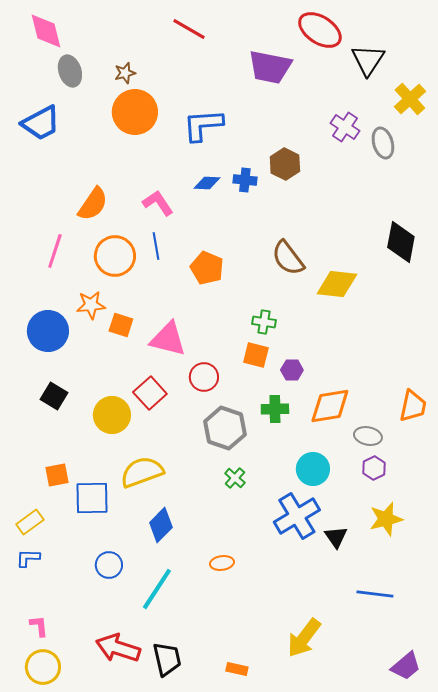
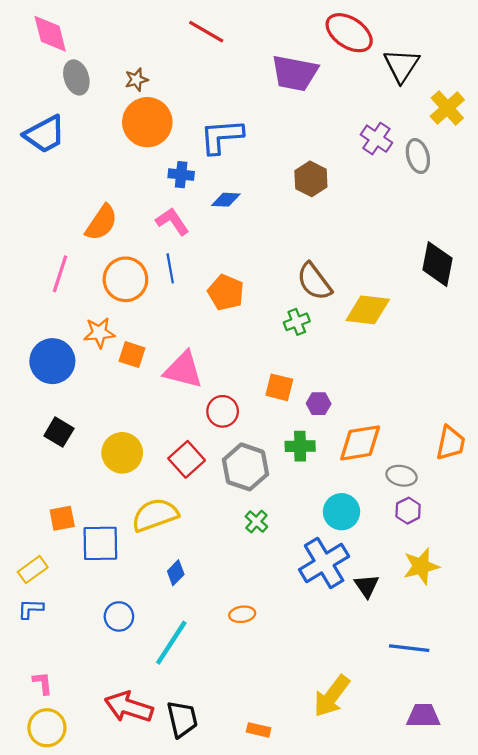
blue cross: (245, 180) -> (181, 175), moved
green cross: (264, 322) -> (297, 322), moved, turned -30
red square: (150, 393) -> (187, 459), moved
blue diamond: (161, 525) -> (176, 573), size x0.7
purple trapezoid: (406, 666) -> (423, 716), moved, turned -140

